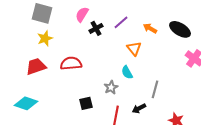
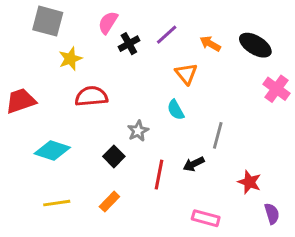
yellow star: (45, 38) -> (70, 59), moved
red trapezoid: (36, 66) -> (21, 101), moved
gray star: (111, 87) -> (138, 131), moved
cyan diamond: (26, 103) -> (52, 150), moved
black square: (86, 103) -> (114, 156), turned -32

